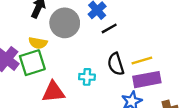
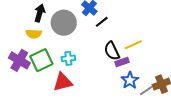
yellow semicircle: (38, 43) -> (34, 34), moved
cyan cross: (87, 77) -> (68, 58), moved
purple rectangle: (147, 80) -> (122, 62), moved, size x0.6

